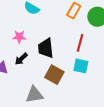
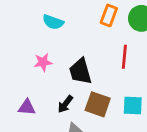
black arrow: (21, 59) -> (65, 104), moved
cyan square: (81, 66) -> (133, 106), moved

